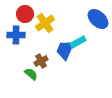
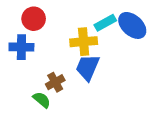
yellow cross: (45, 23) -> (84, 42), moved, turned 30
cyan rectangle: (78, 42) -> (105, 23), moved

